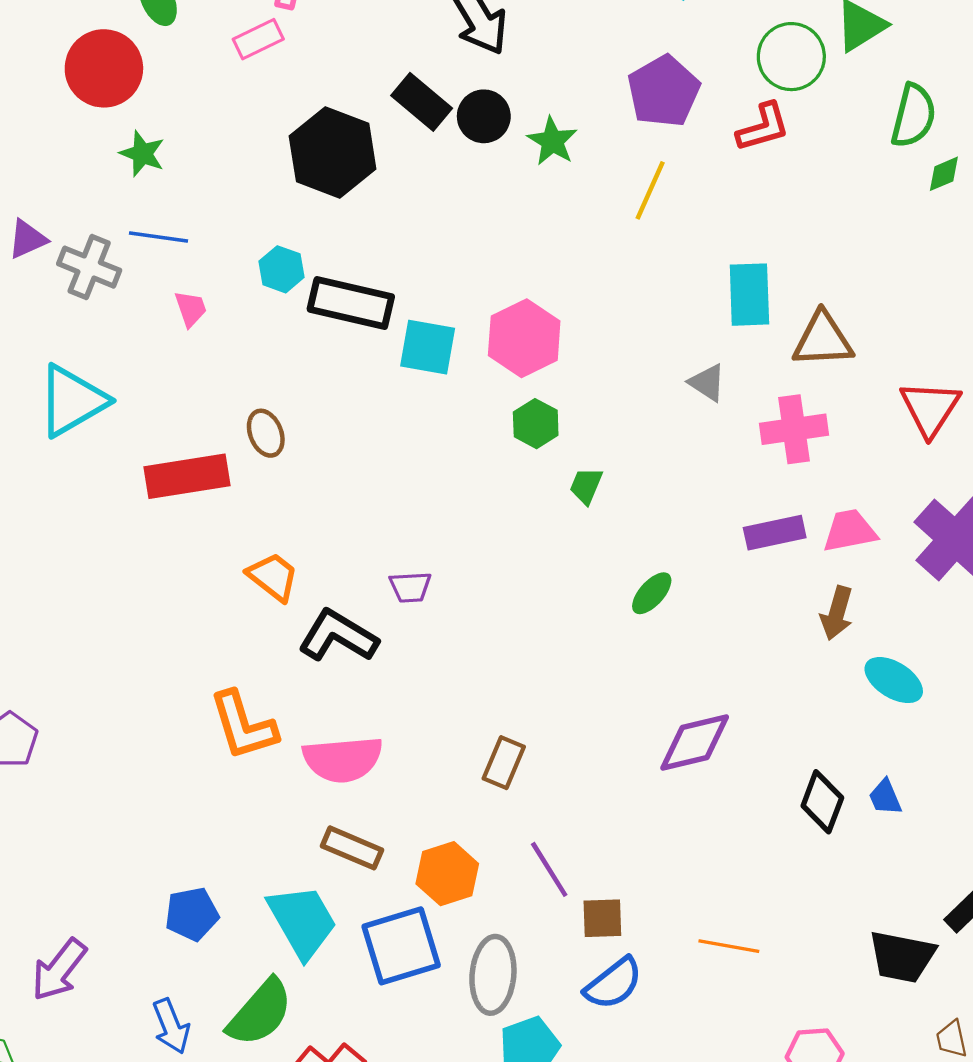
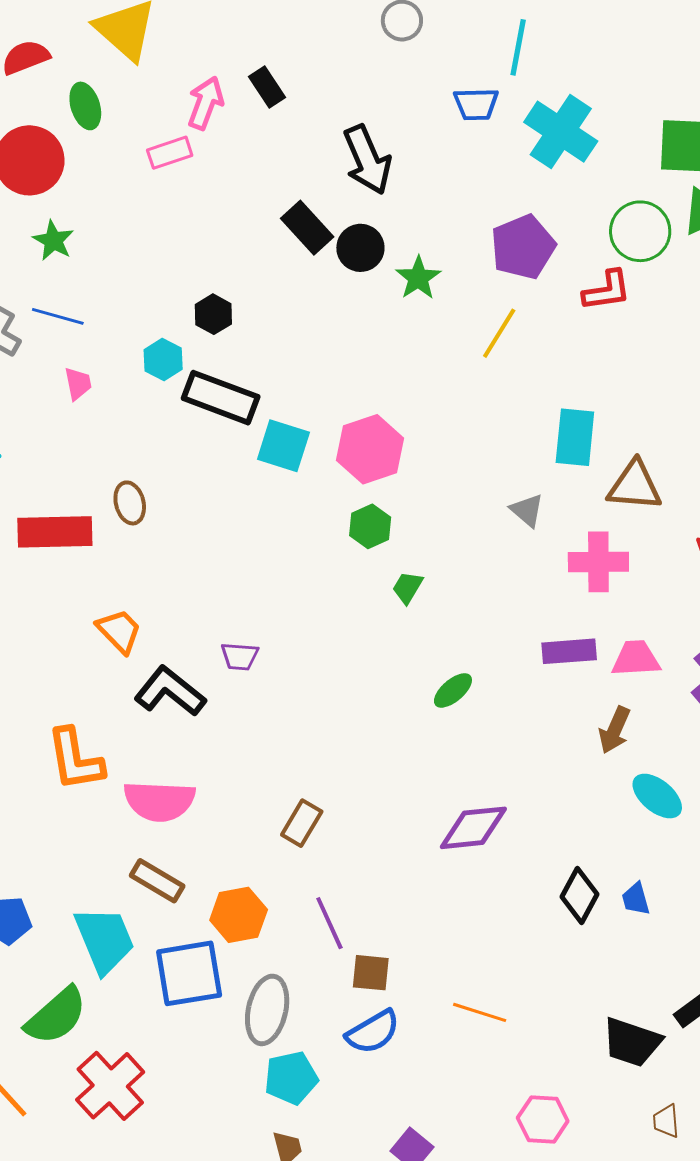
black hexagon: (333, 152) -> (213, 314), moved, size x0.5

